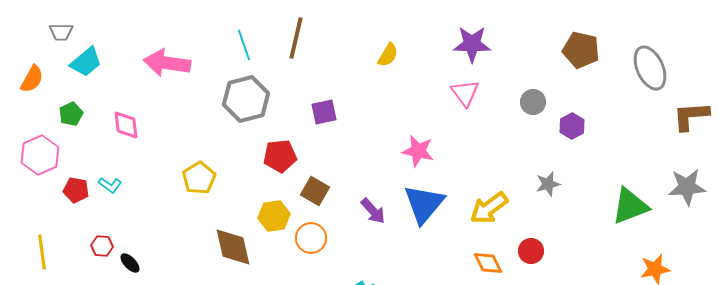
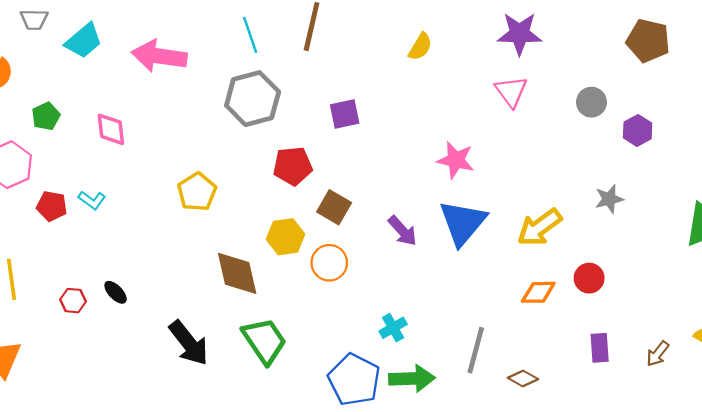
cyan trapezoid: (86, 62) -> (84, 41), moved
red hexagon: (102, 246) -> (73, 301), moved
orange diamond: (488, 263) -> (538, 292), turned -64

